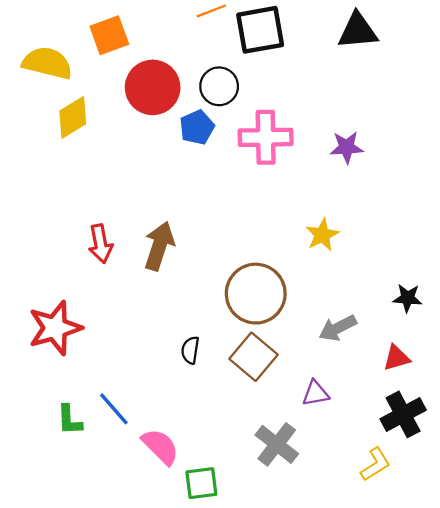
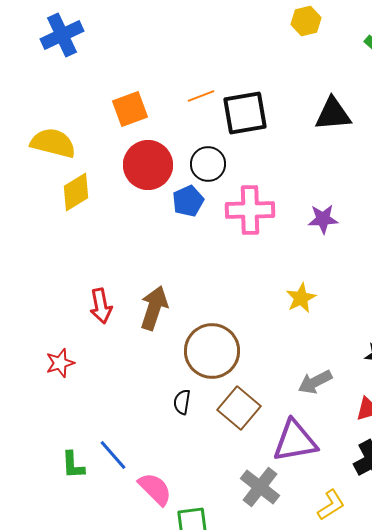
orange square: (109, 35) -> (130, 109), moved
brown circle: (256, 294) -> (212, 351), moved
red star: (55, 328) -> (60, 363), moved, size x0.6
purple triangle: (316, 393) -> (295, 441), size x1.8
yellow L-shape: (375, 464) -> (331, 505), moved

